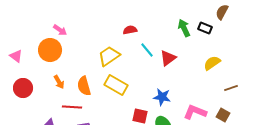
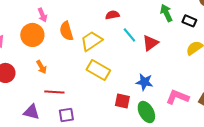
black rectangle: (205, 28) -> (189, 21), moved
pink arrow: (60, 30) -> (42, 15), turned 32
orange semicircle: (84, 86) -> (66, 31), moved

